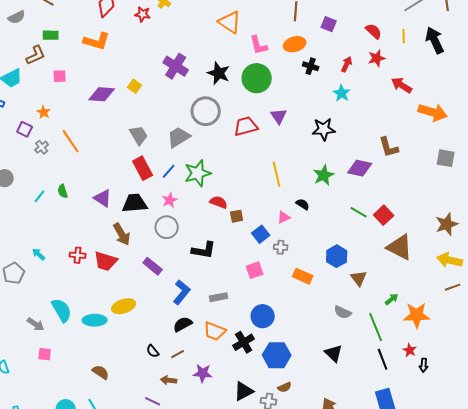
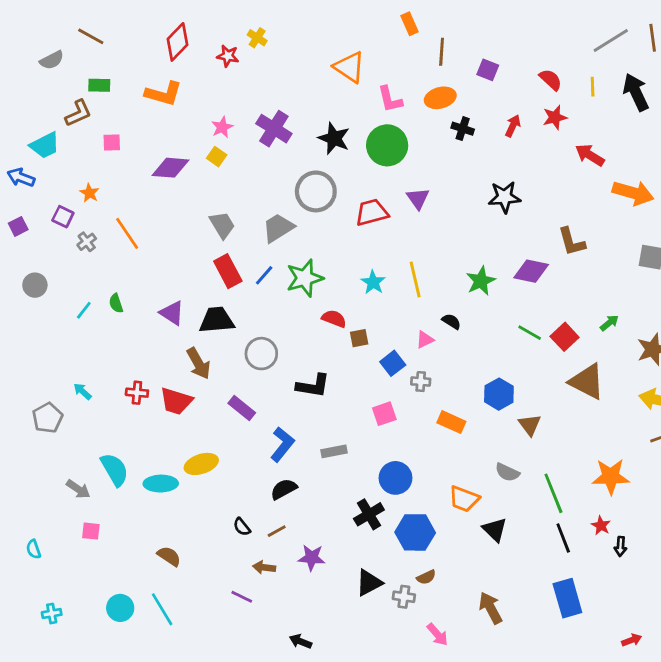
cyan star: (342, 93) -> (373, 282), moved
black star: (324, 129) -> (505, 197), moved
pink star: (170, 200) -> (222, 127), moved
green arrow: (392, 299) -> (609, 323), moved
orange trapezoid: (215, 331) -> (464, 499), moved

